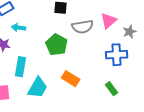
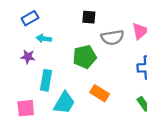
green pentagon: (57, 45) -> (85, 57), turned 30

